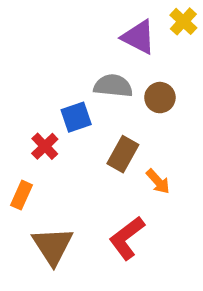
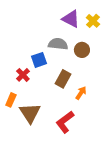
yellow cross: (183, 21) -> (93, 21), moved
orange arrow: (158, 181) -> (81, 93), turned -104
brown triangle: (53, 246) -> (30, 113), moved

